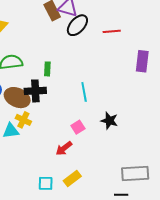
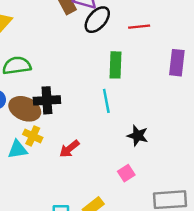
green rectangle: (47, 69) -> (115, 65), moved, size x1.5
pink square: (78, 127) -> (126, 173), moved
red arrow: (64, 148) -> (69, 149), moved

